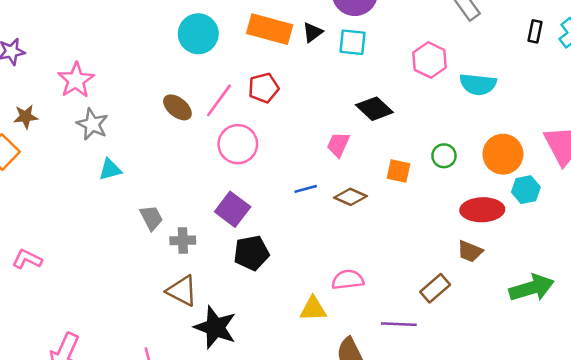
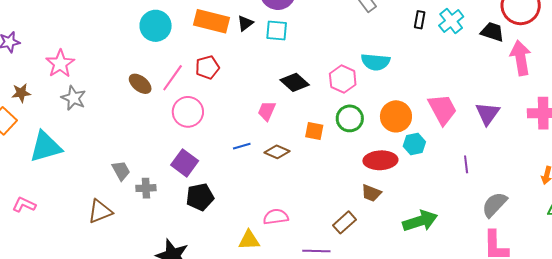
pink hexagon: (430, 60) -> (343, 79), moved
green circle: (444, 156) -> (350, 118), size x1.4
cyan triangle: (110, 169) -> (46, 147), moved, size x1.8
brown triangle: (182, 291) -> (100, 211), moved, turned -48

